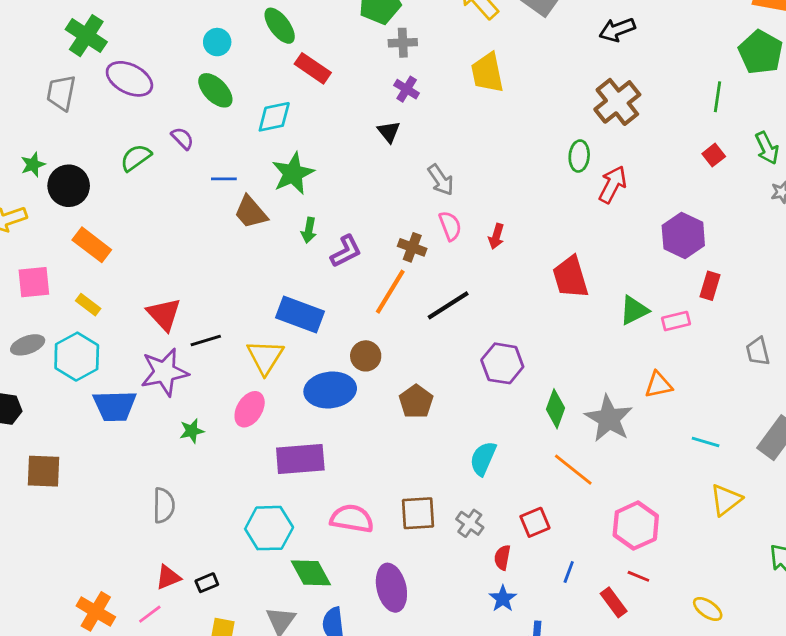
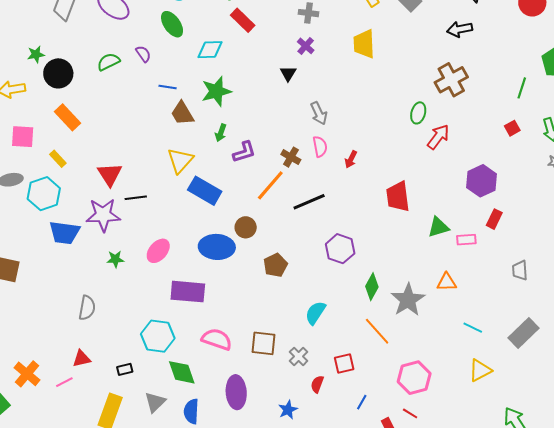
yellow triangle: (265, 357) -> (180, 160), moved
black rectangle: (207, 583) -> (125, 369), moved
blue star: (503, 599) -> (288, 410), moved

